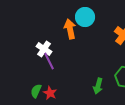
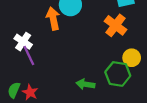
green arrow: (98, 86) -> (85, 84), turned 84

